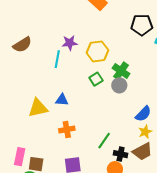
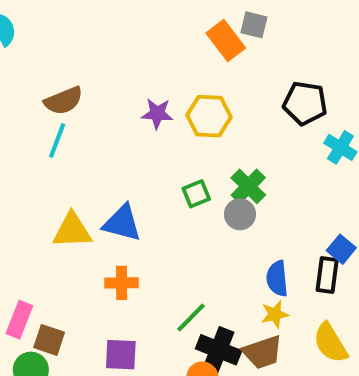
yellow hexagon: (97, 51) -> (209, 116), moved
cyan line: (57, 59) -> (57, 141), moved
blue triangle: (62, 100) -> (122, 223), size x1.5
blue semicircle: (143, 114) -> (277, 278), turned 120
black cross: (121, 154) -> (219, 350), size x1.5

